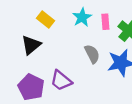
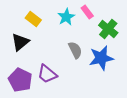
pink rectangle: (105, 22) -> (87, 12), moved, turned -32

